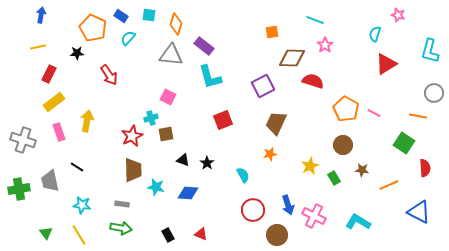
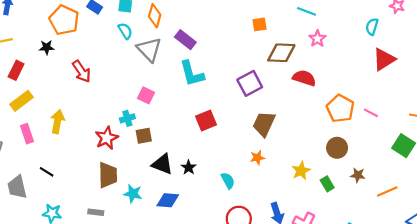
cyan semicircle: (128, 38) -> (125, 31), moved, turned 105
gray triangle: (171, 55) -> (149, 50), turned 40
black triangle: (183, 160) -> (162, 164), size x1.5

